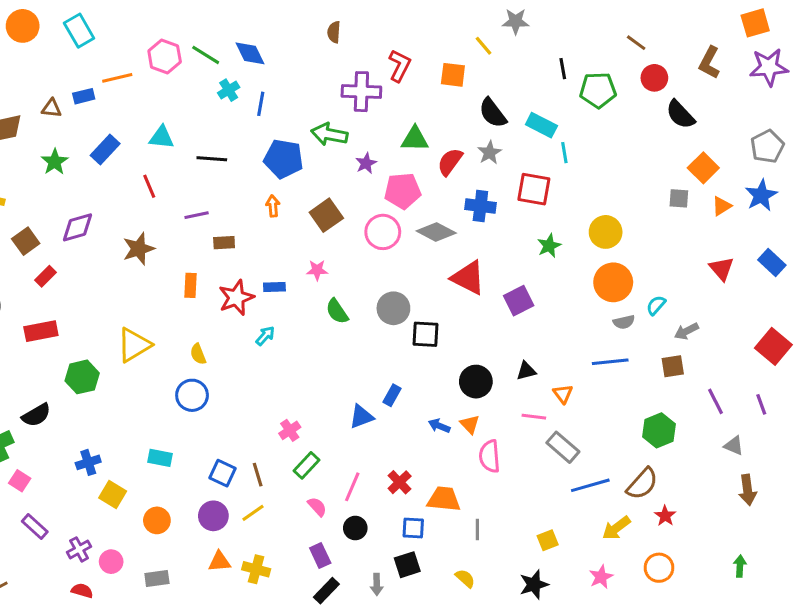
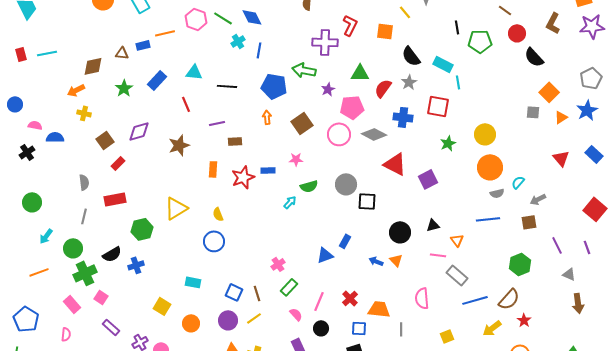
green semicircle: (337, 311) -> (309, 186), turned -72
cyan arrow: (265, 336) -> (290, 202), moved
pink semicircle: (490, 456) -> (422, 298), moved
blue cross: (88, 462) -> (136, 265), moved

